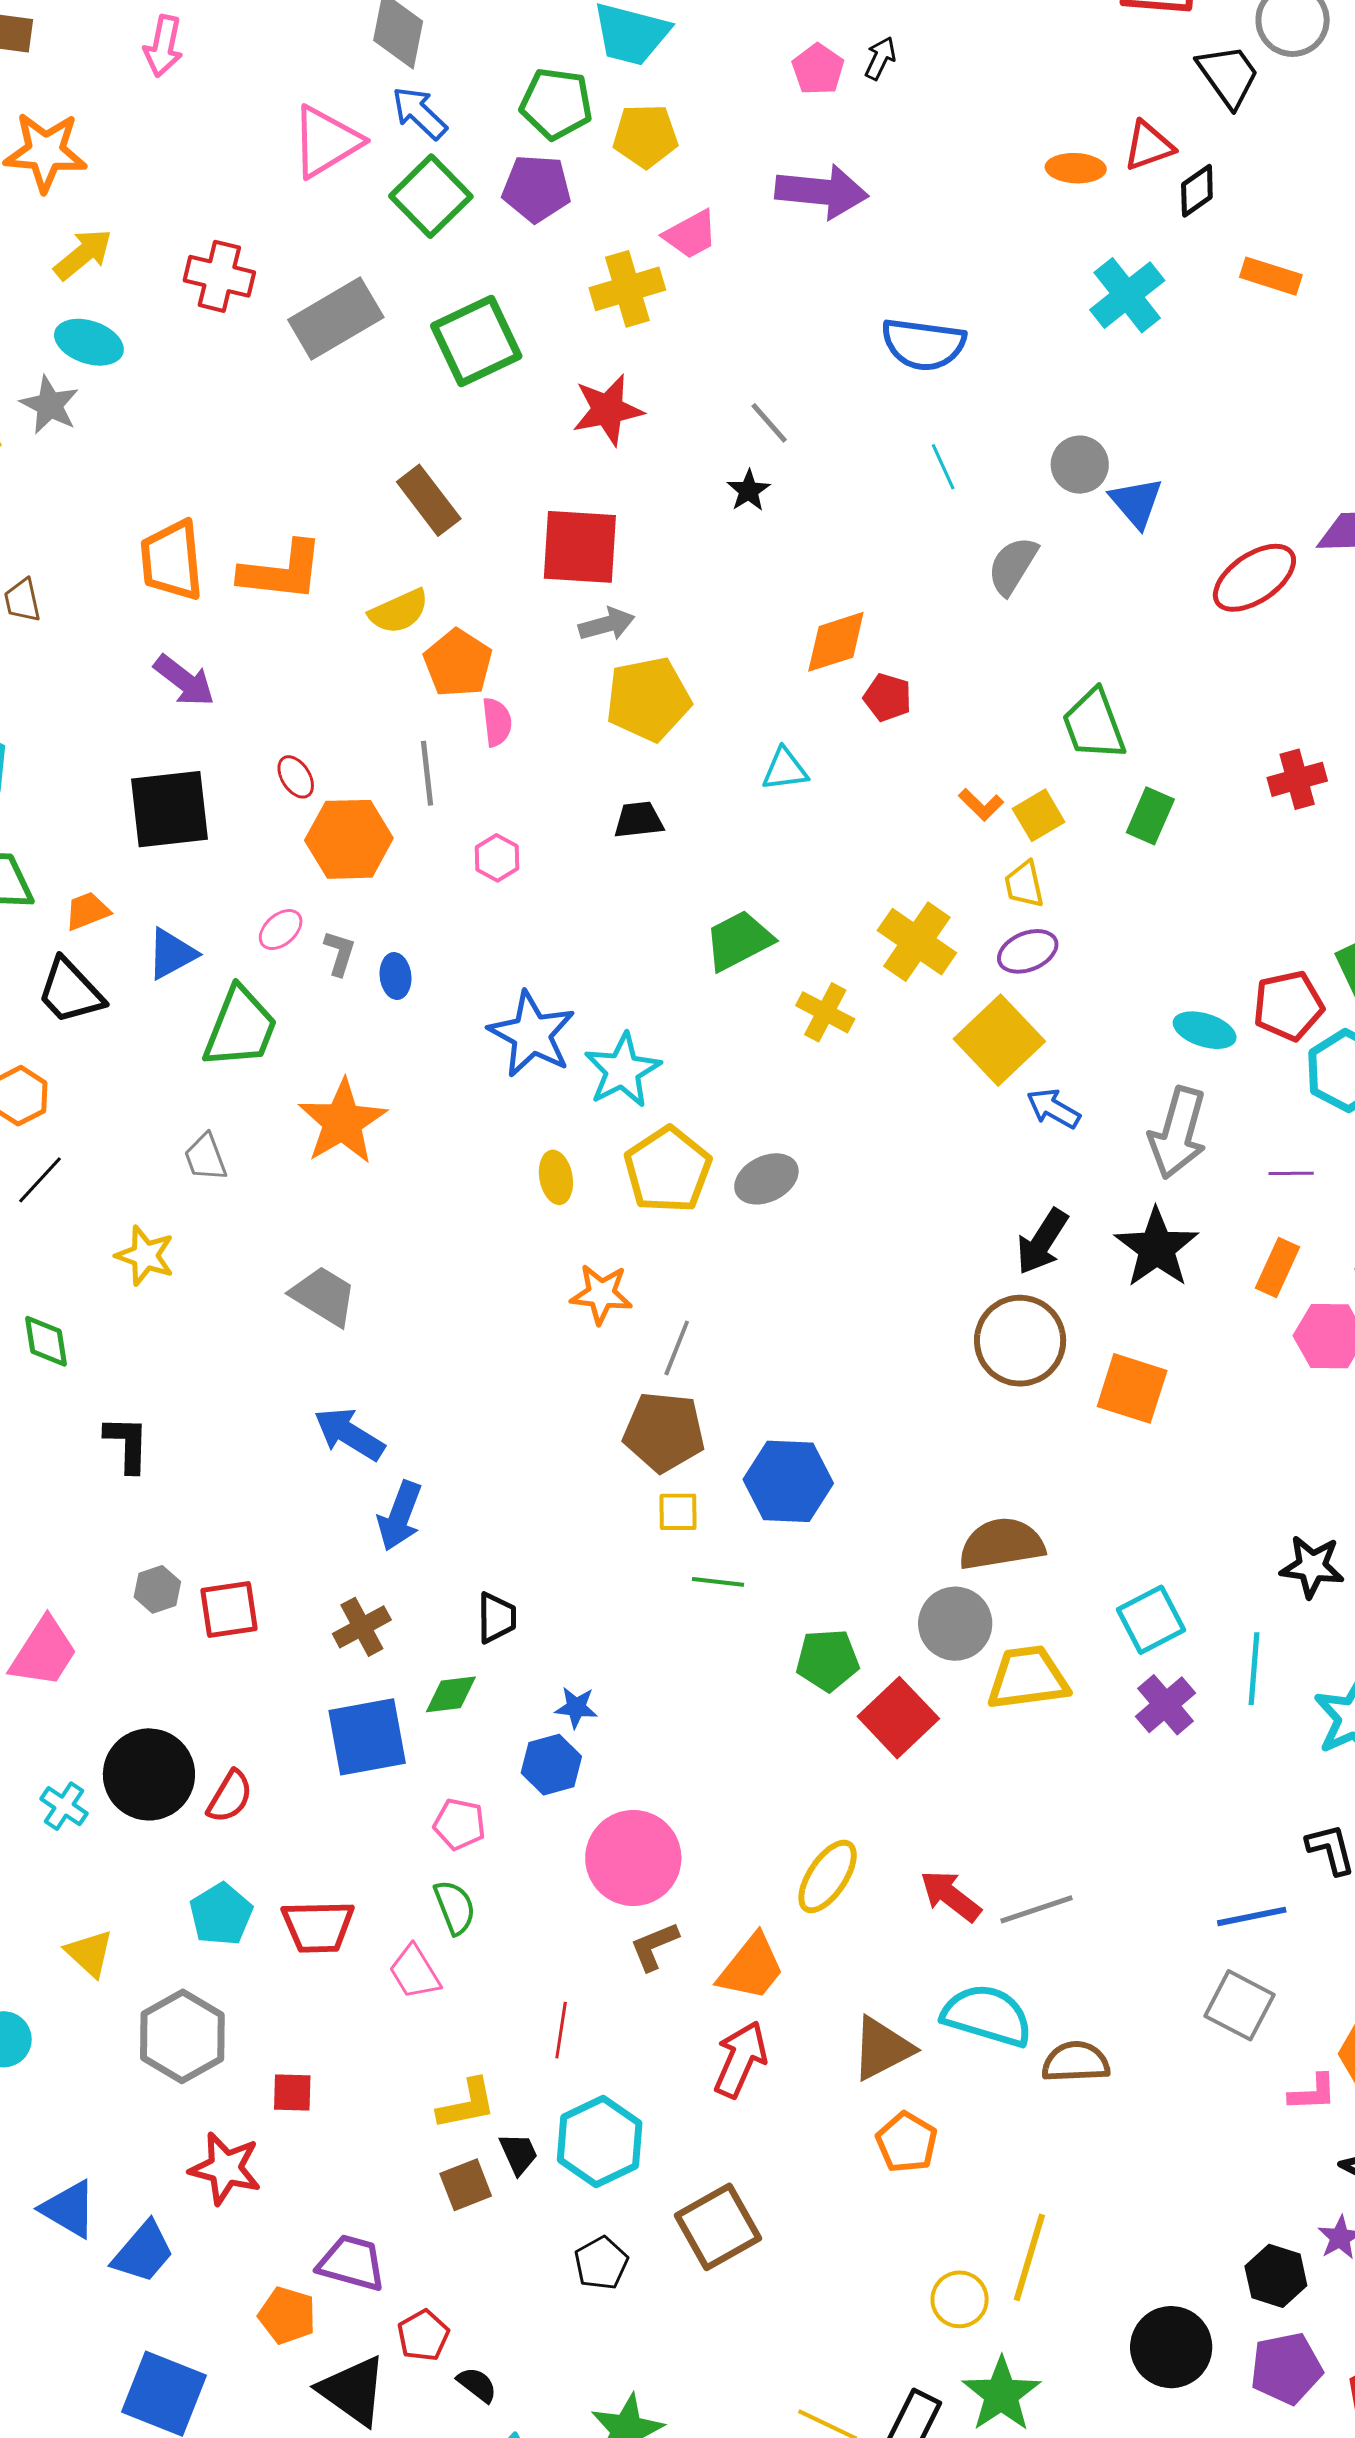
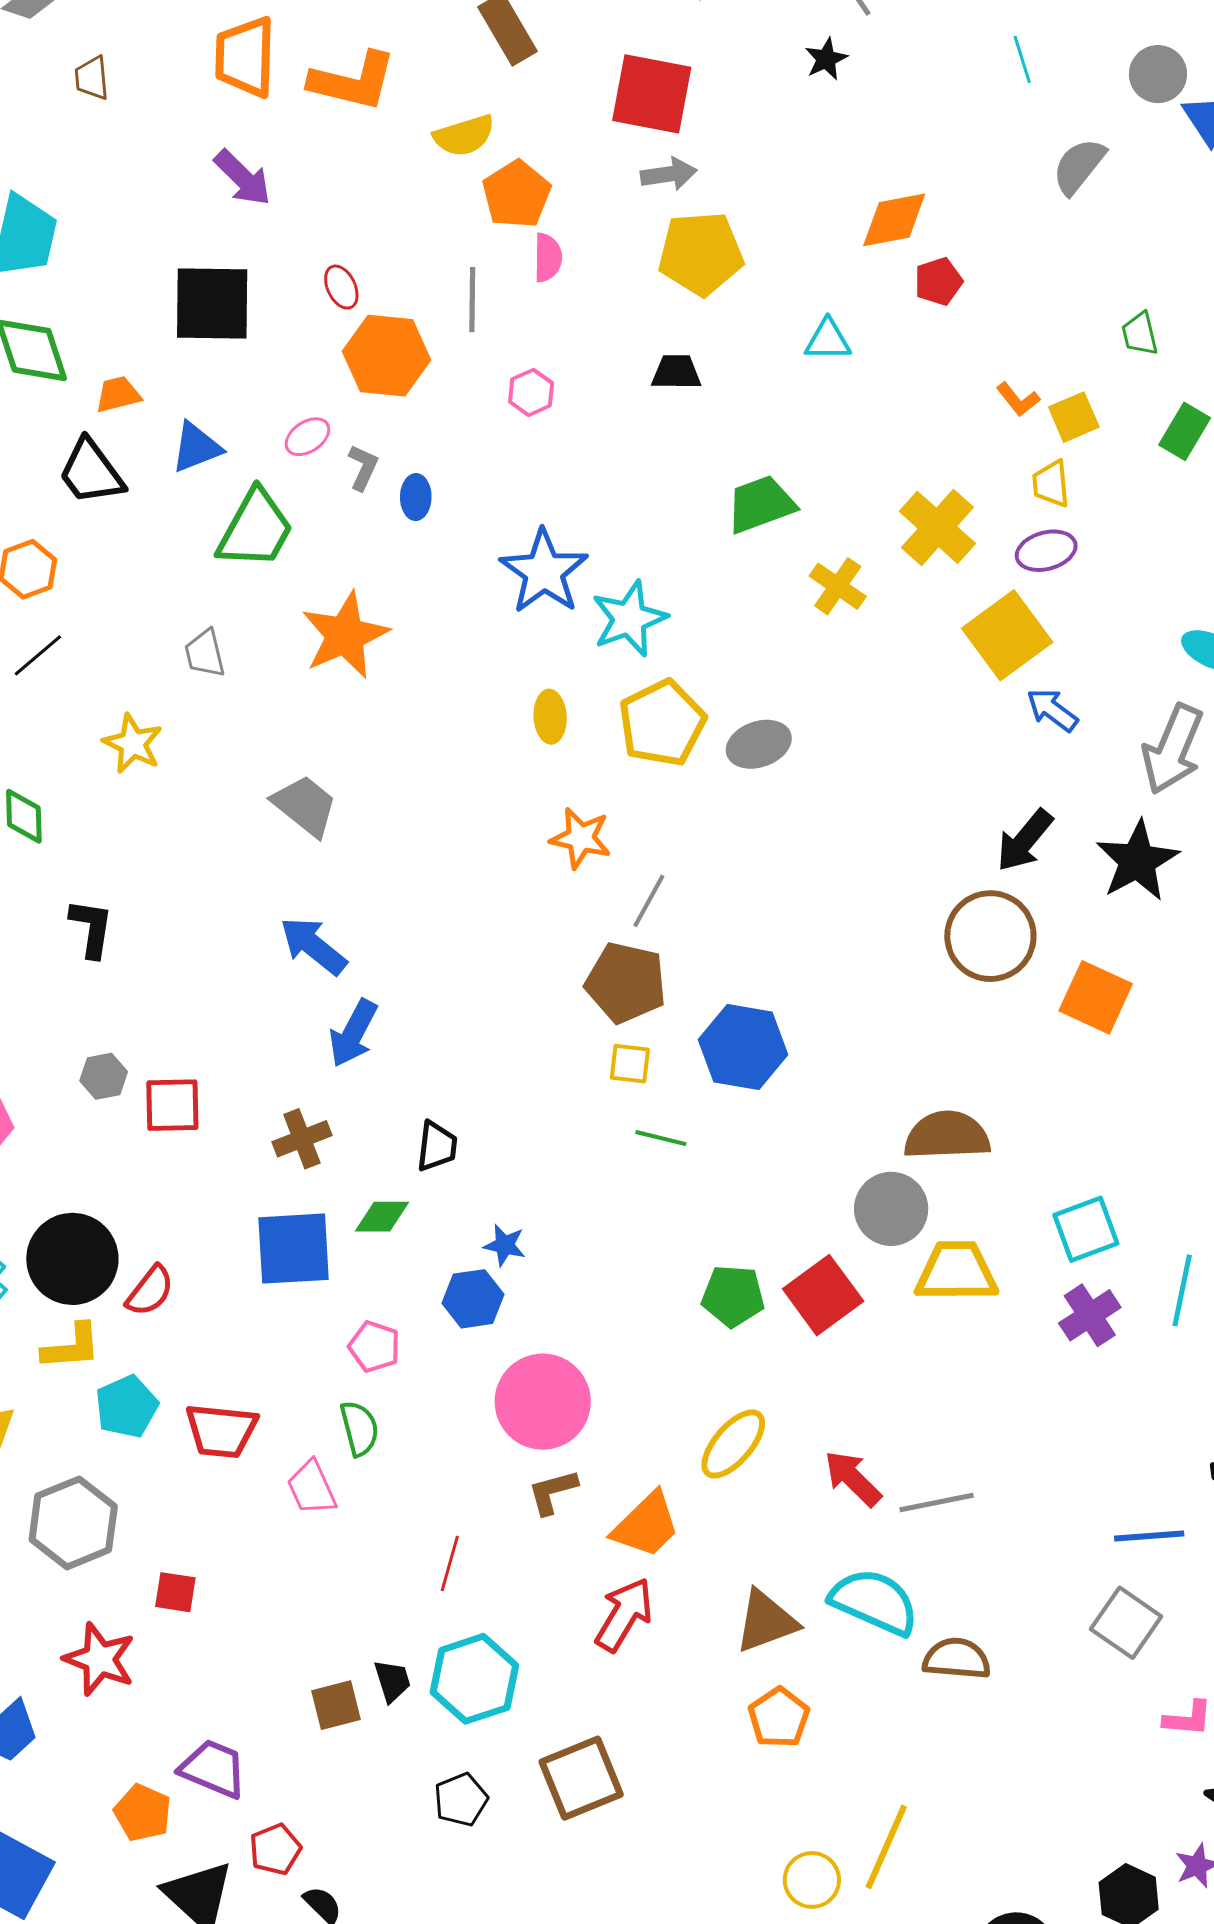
red pentagon: (888, 697) -> (938, 281), turned 30
green trapezoid: (1094, 725) -> (1140, 334), size x0.6
green pentagon: (827, 1660) -> (733, 1296), moved
yellow L-shape: (467, 2104) -> (71, 1347), moved

